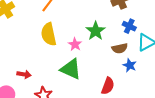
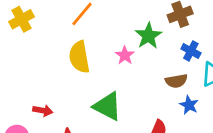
green star: (96, 31) -> (148, 36), moved
pink star: (75, 44) -> (125, 55), moved

